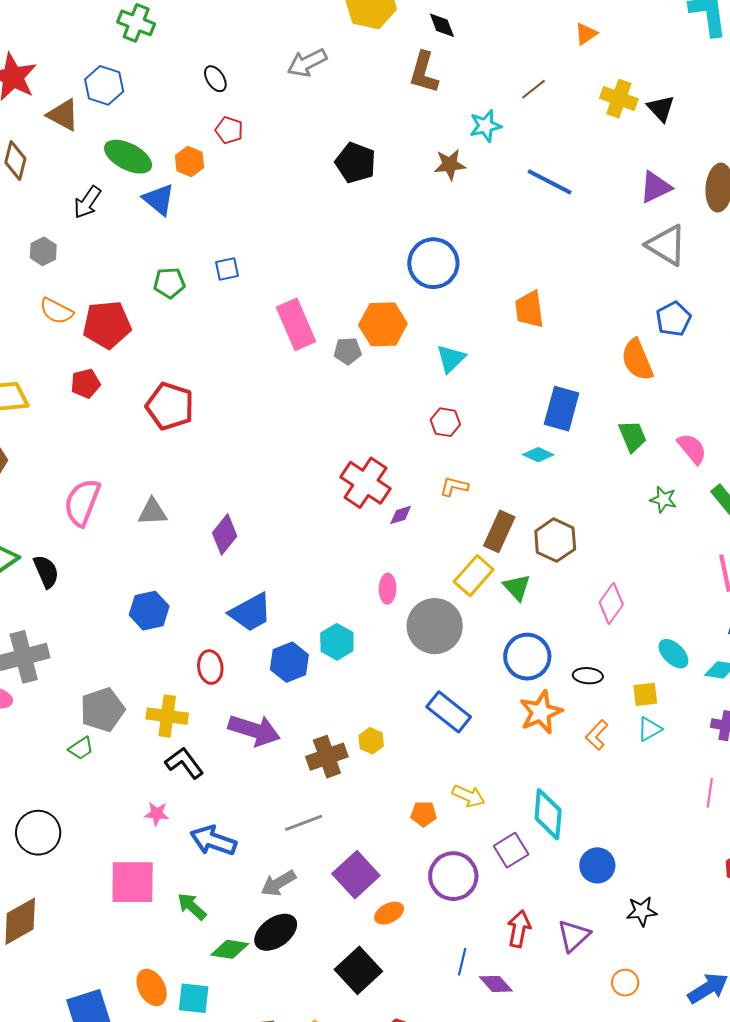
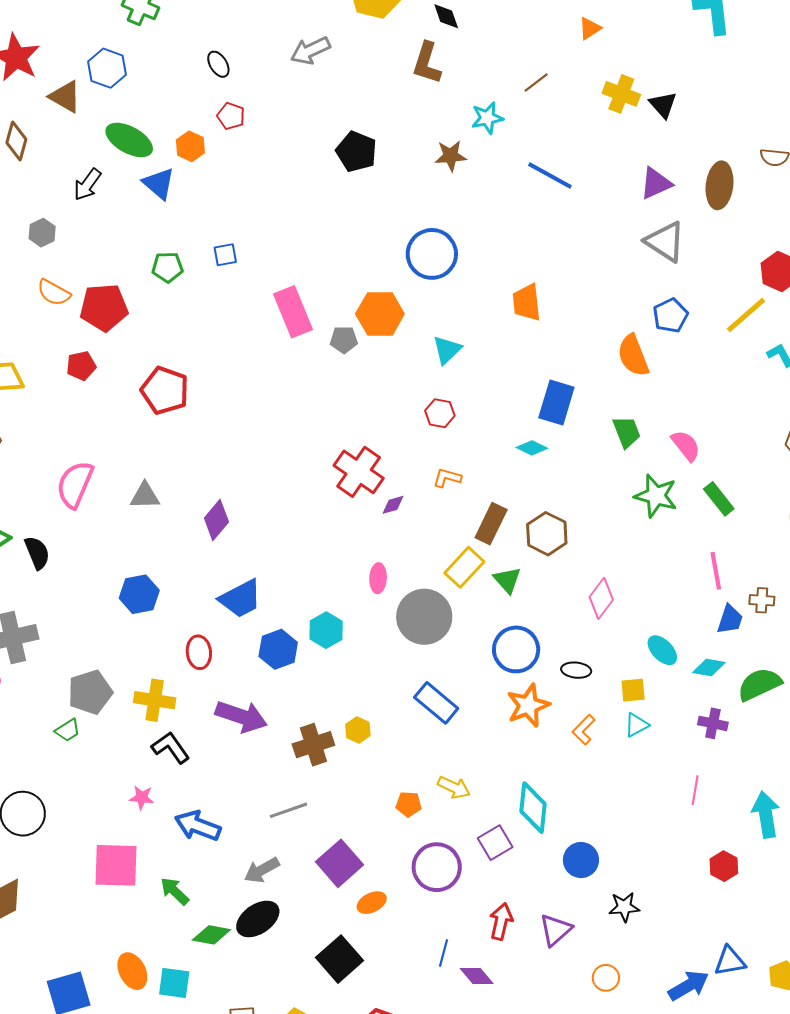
green star: (663, 499) -> (656, 496), size x1.6

